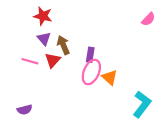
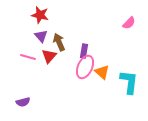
pink semicircle: (148, 19) -> (129, 23), moved
cyan L-shape: (142, 104) -> (129, 82), moved, turned -30

